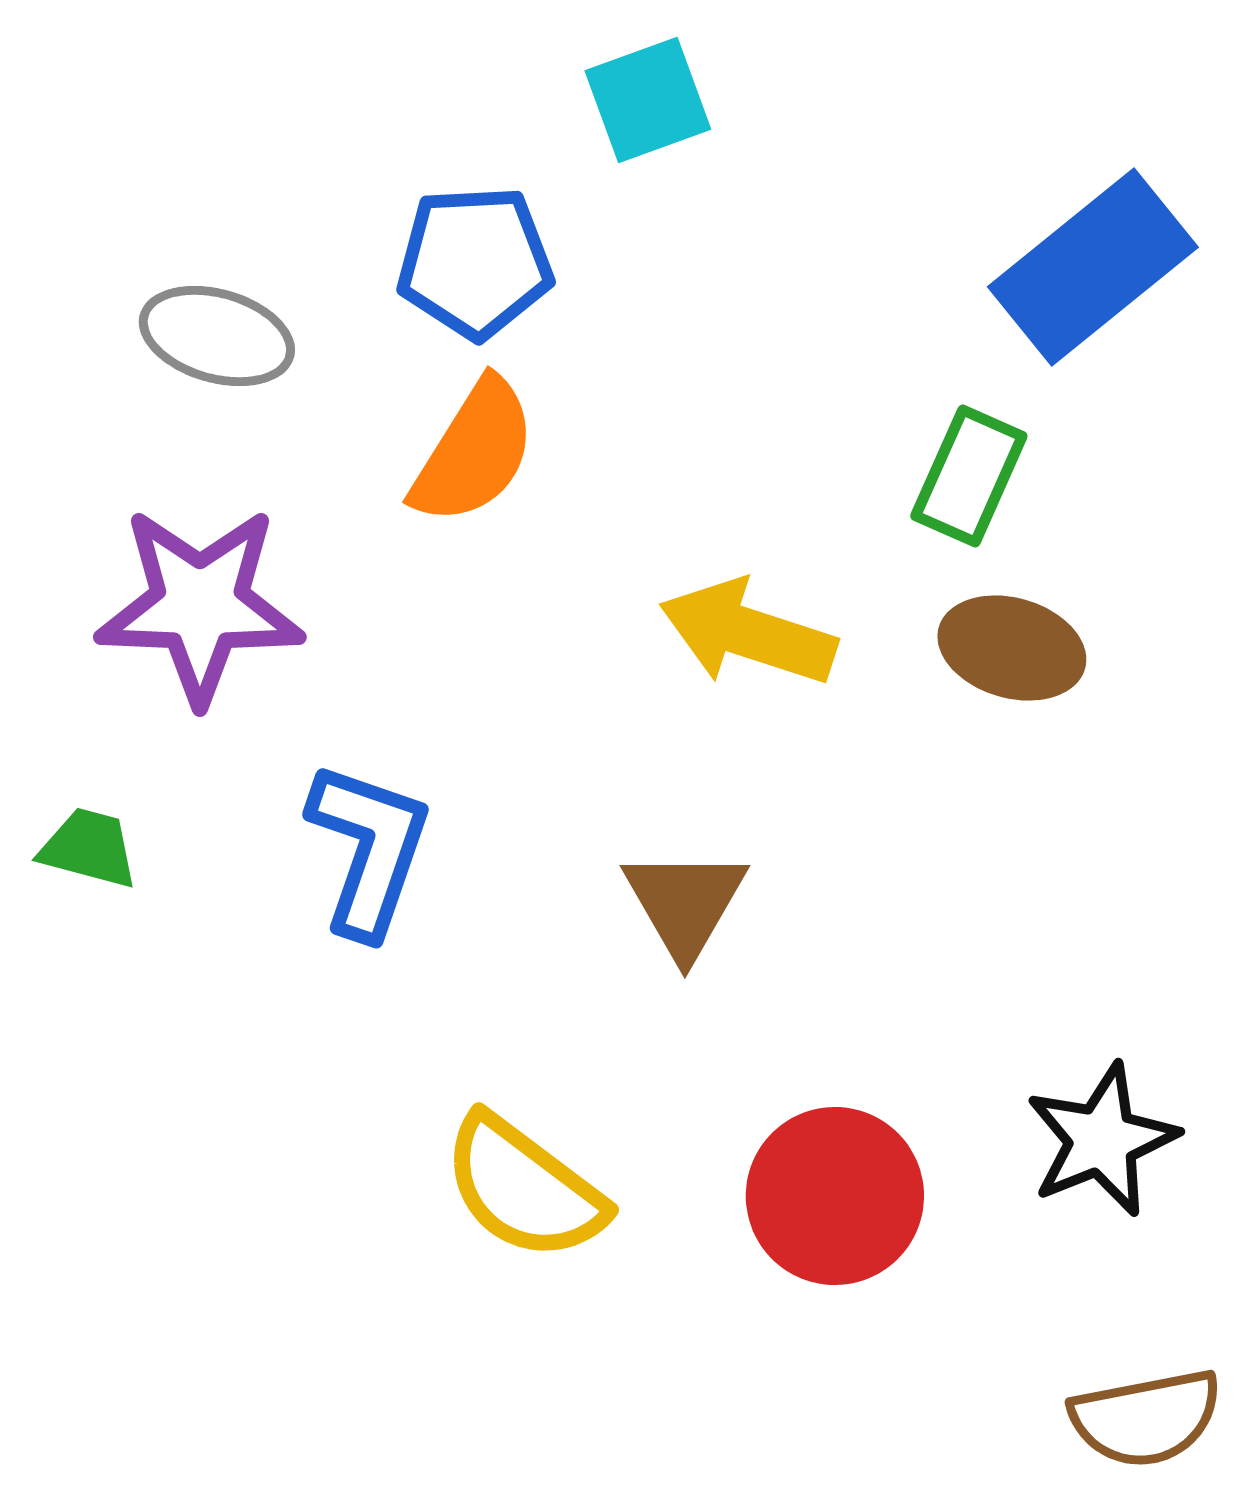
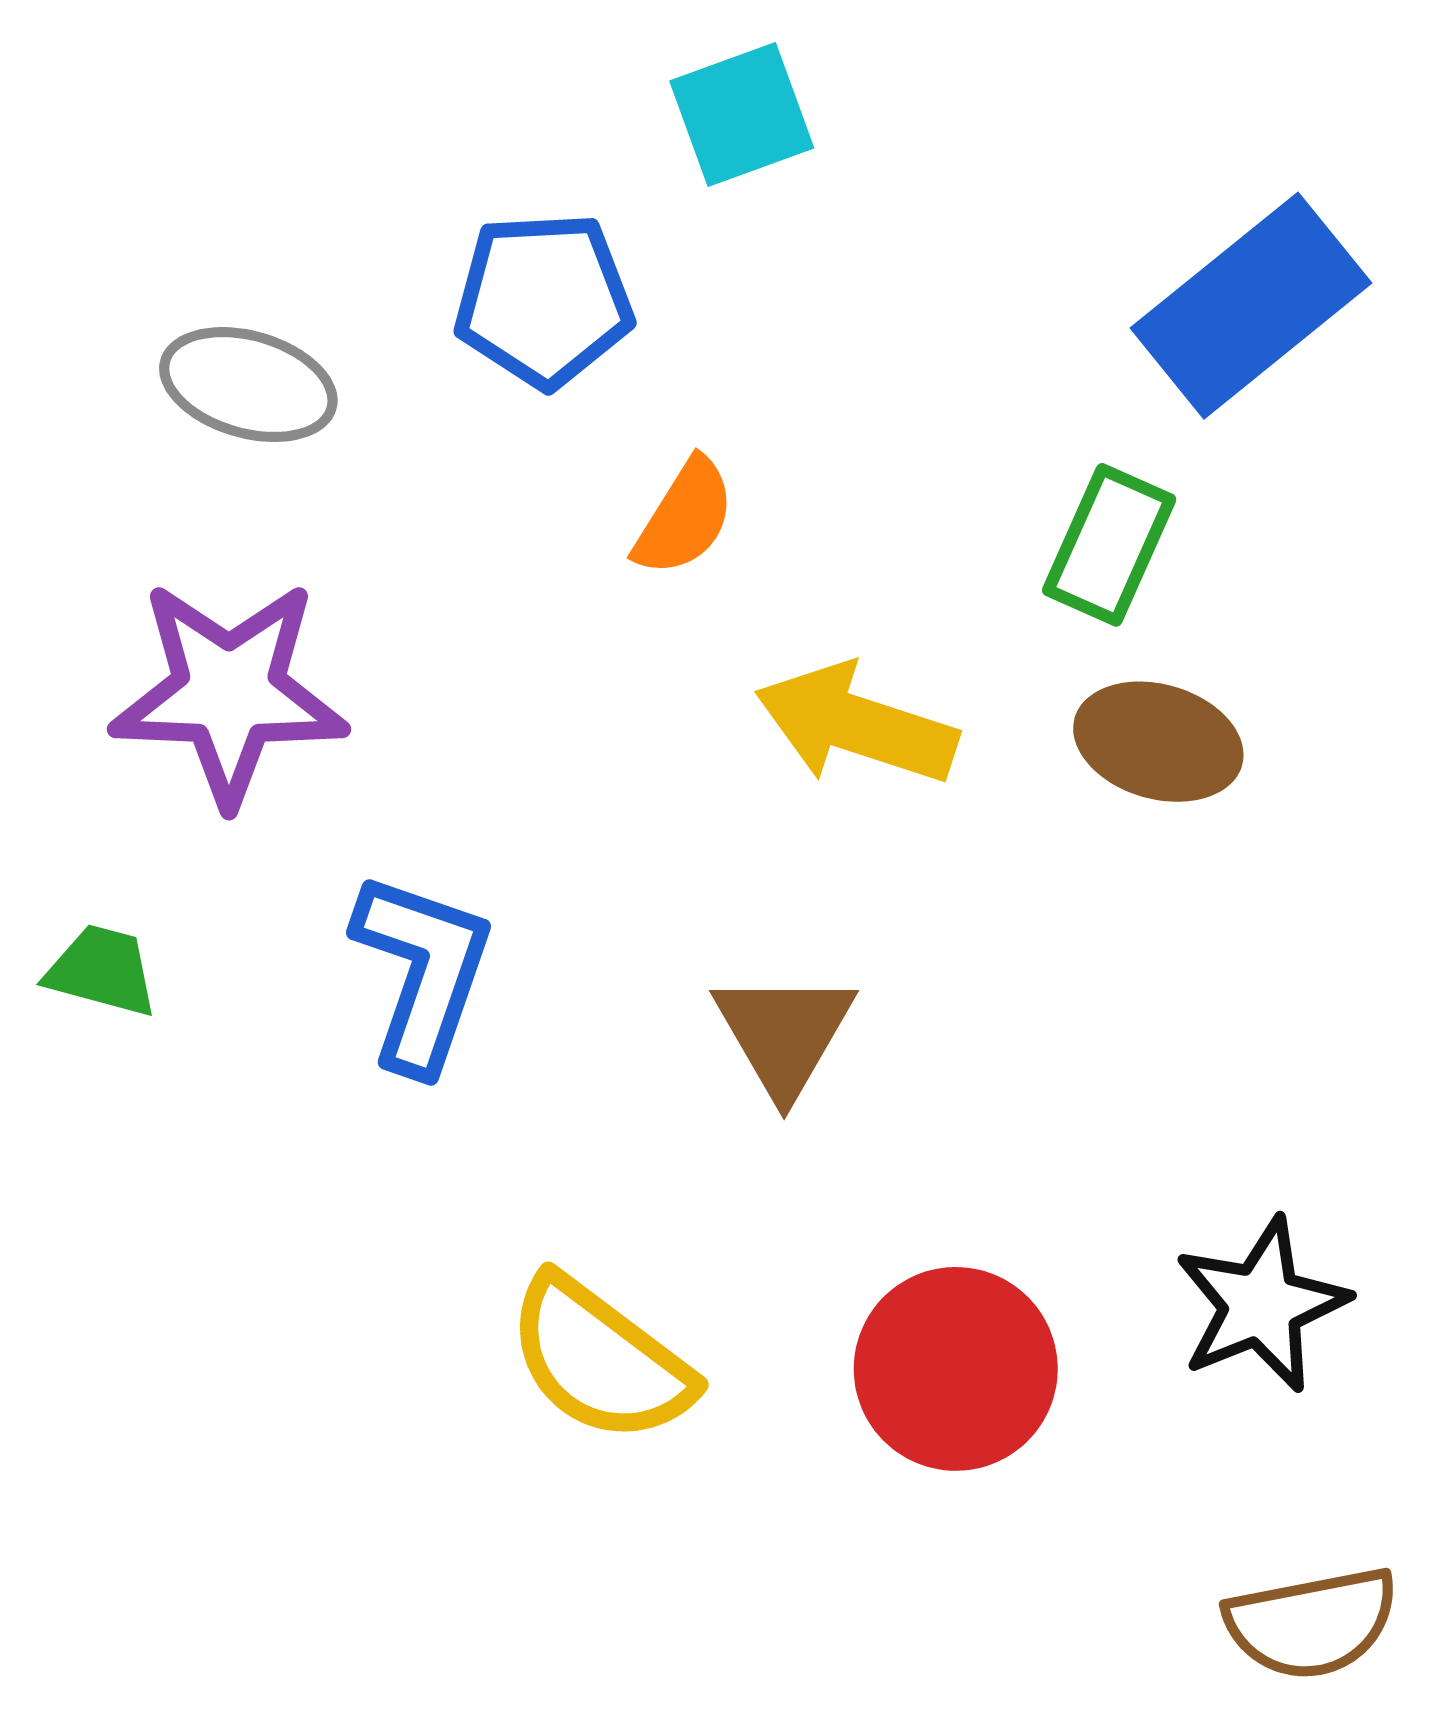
orange semicircle: (474, 452) -> (684, 517), moved, size x0.7

